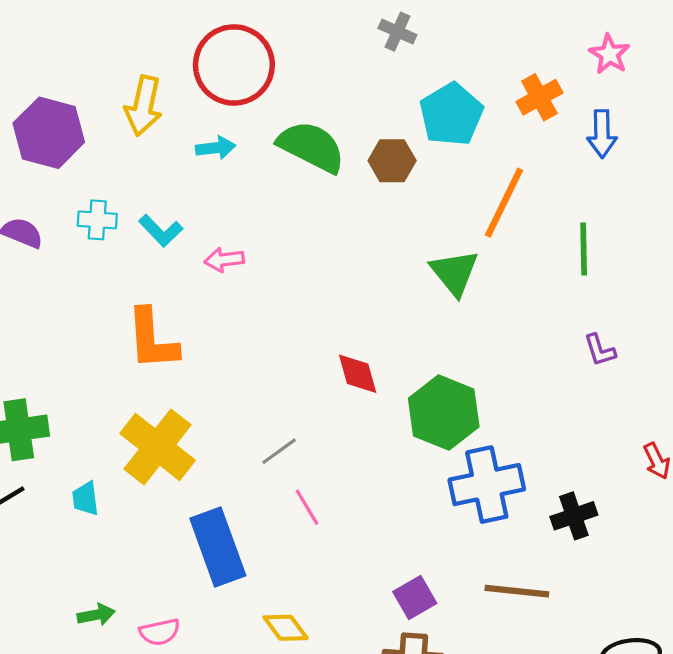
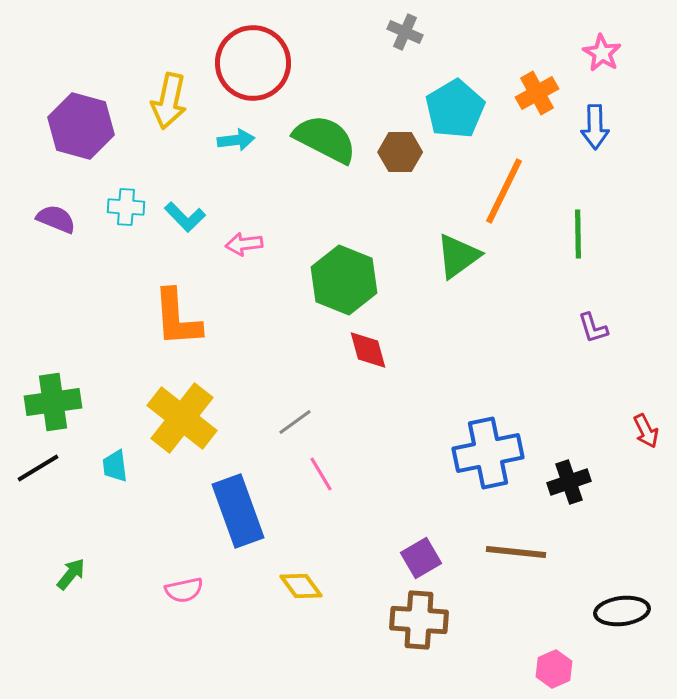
green triangle: (454, 273) -> (458, 256), turned 33
green hexagon: (444, 412) -> (344, 280), moved
green arrow: (96, 615) -> (71, 574), moved, turned -40

